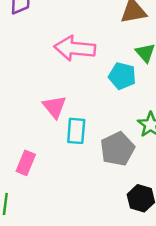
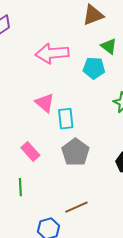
gray pentagon: (117, 149) -> (75, 152), moved
pink rectangle: (26, 163) -> (30, 152), turned -54

